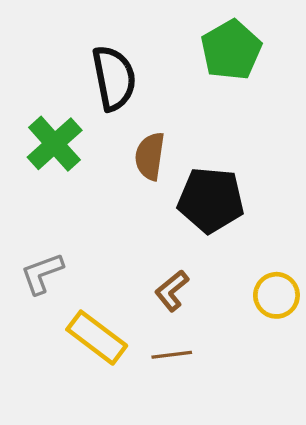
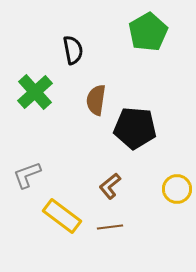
black semicircle: (114, 78) -> (73, 50), size x0.7

